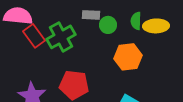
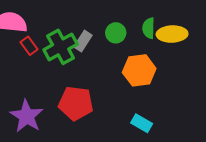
gray rectangle: (91, 15) -> (83, 41), moved, turned -60
red rectangle: (34, 36) -> (29, 46), size x0.7

